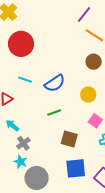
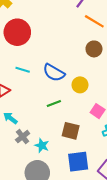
blue semicircle: (55, 83) -> (54, 73), turned 65
yellow circle: (88, 94) -> (80, 85), moved
cyan star: (21, 162) -> (42, 146), moved

